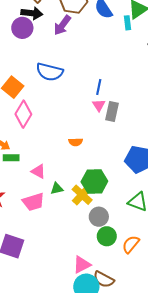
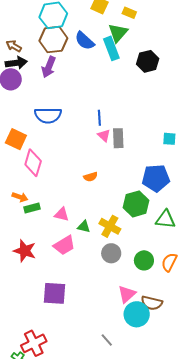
cyan rectangle: (128, 23) -> (111, 48), size x1.6
green hexagon: (94, 182) -> (136, 204), moved
green triangle: (57, 189) -> (84, 227), turned 40
gray circle: (99, 217) -> (111, 253), moved

